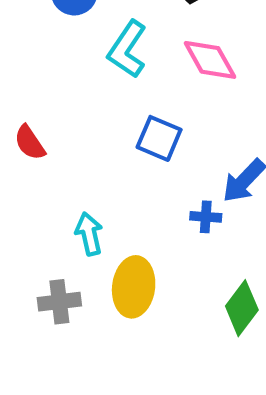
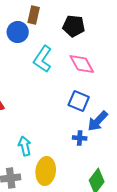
blue square: (159, 138) -> (79, 101), moved

